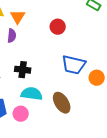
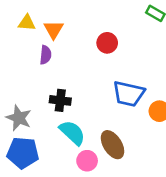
cyan semicircle: (32, 94) -> (72, 133), turned 35
pink circle: (21, 114) -> (87, 161), moved

